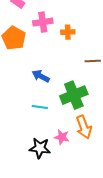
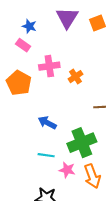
orange cross: (68, 32) -> (76, 77), turned -32
pink star: (62, 137) -> (67, 170), moved

